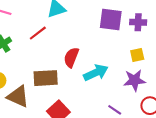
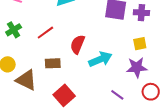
red line: (38, 33) -> (45, 33), moved
brown rectangle: (46, 78) -> (53, 63), size x0.7

